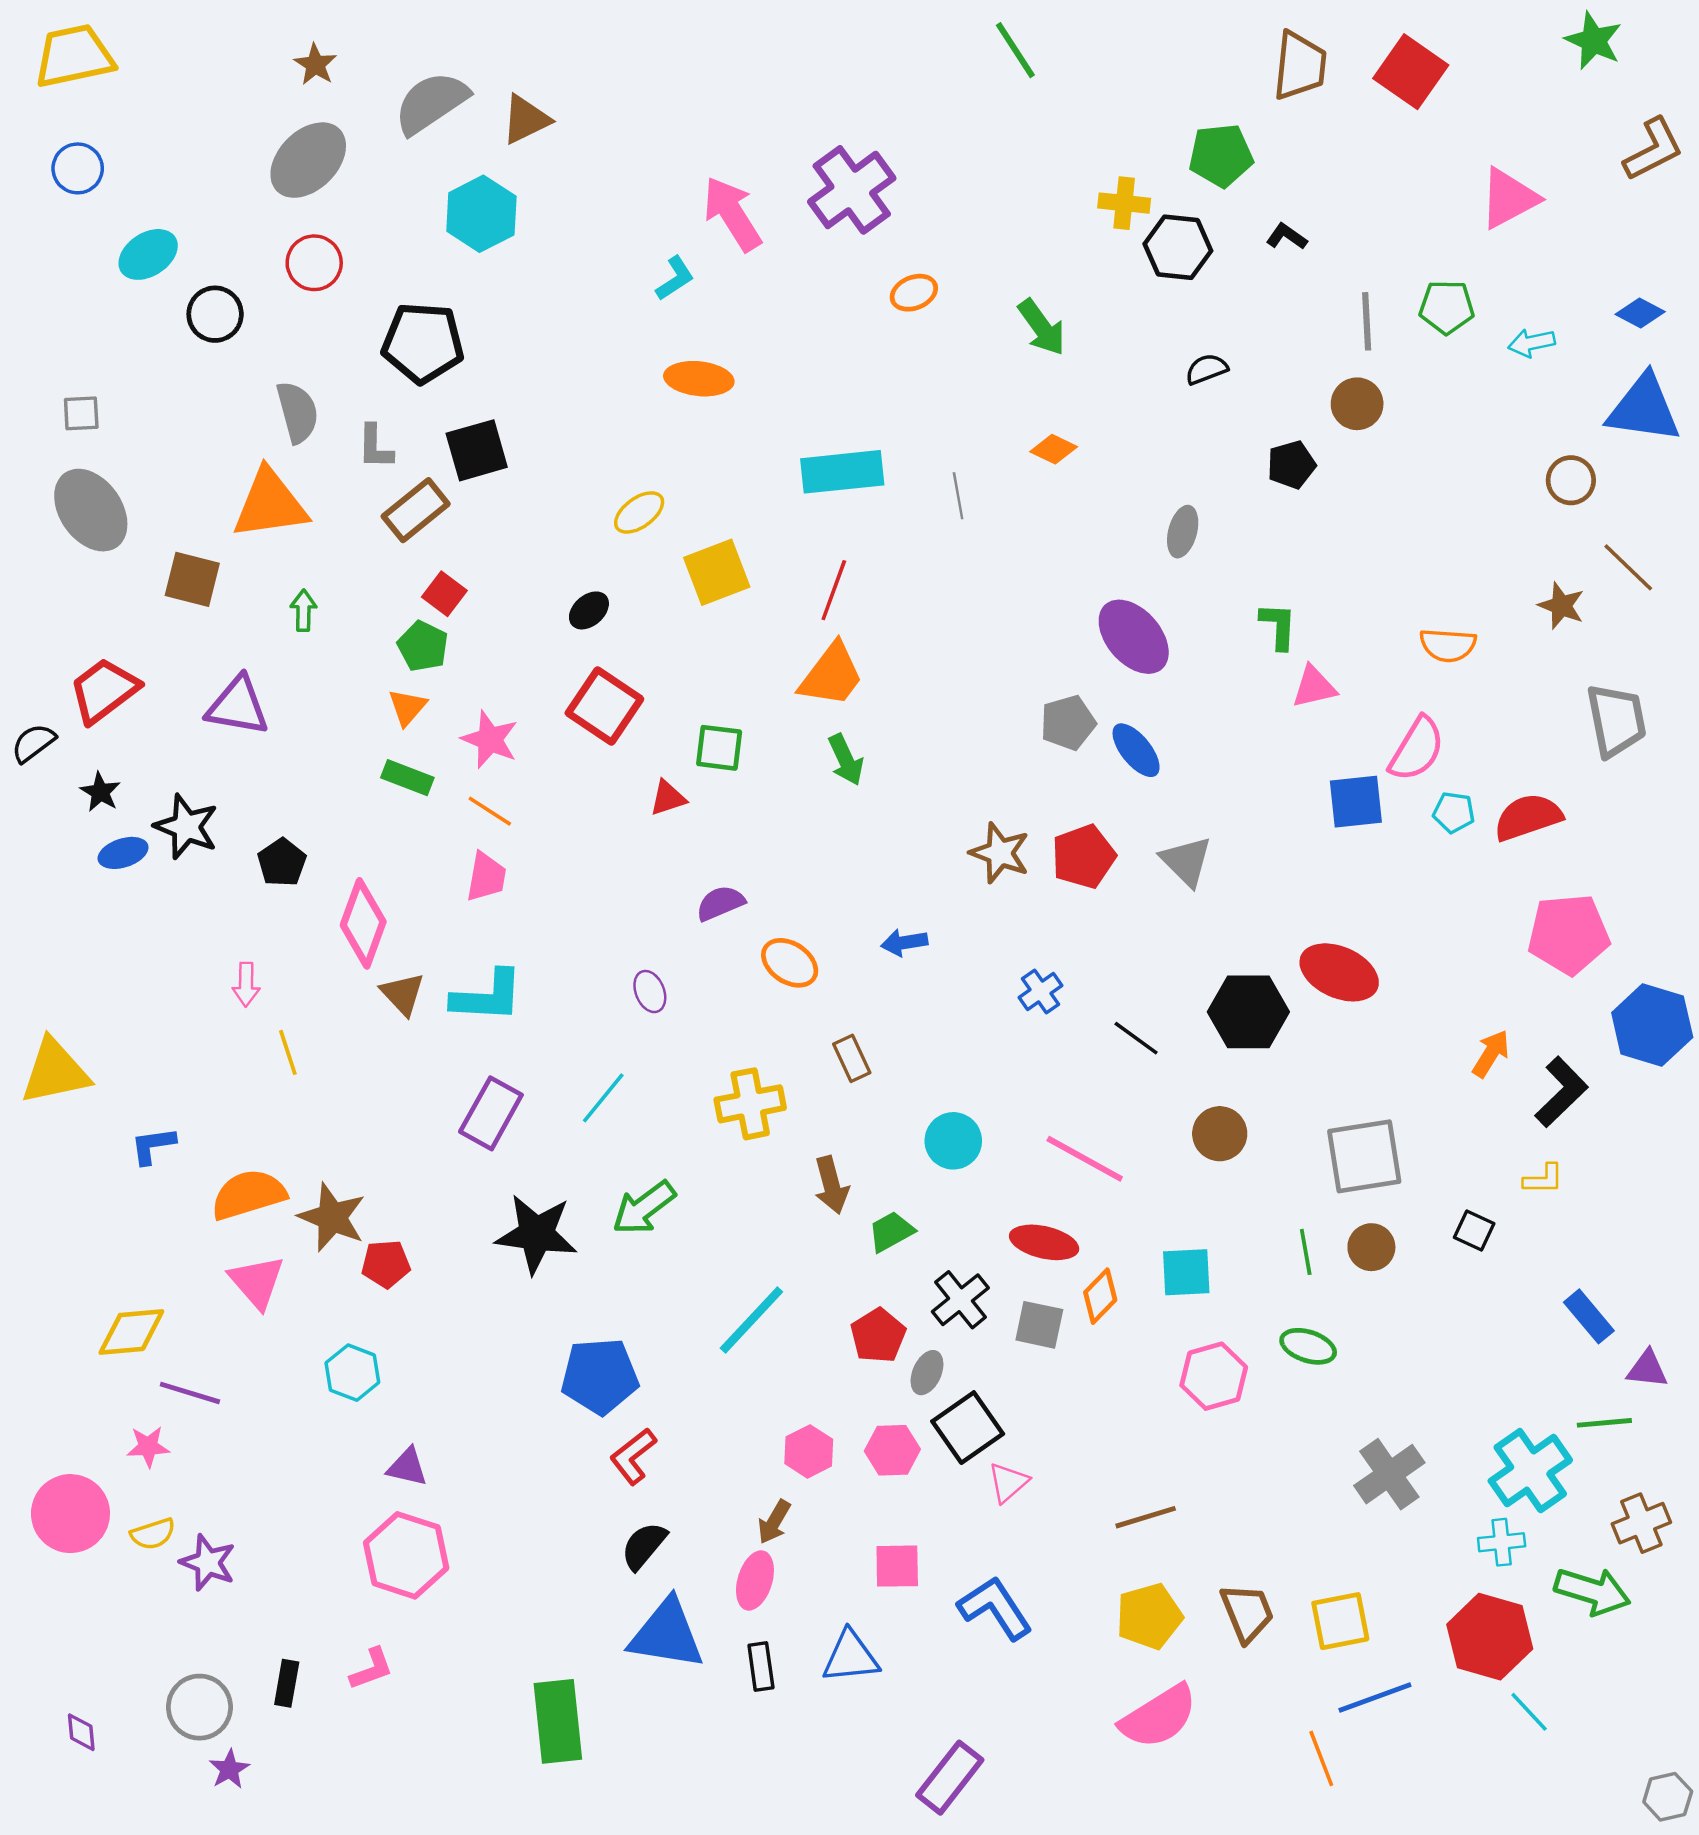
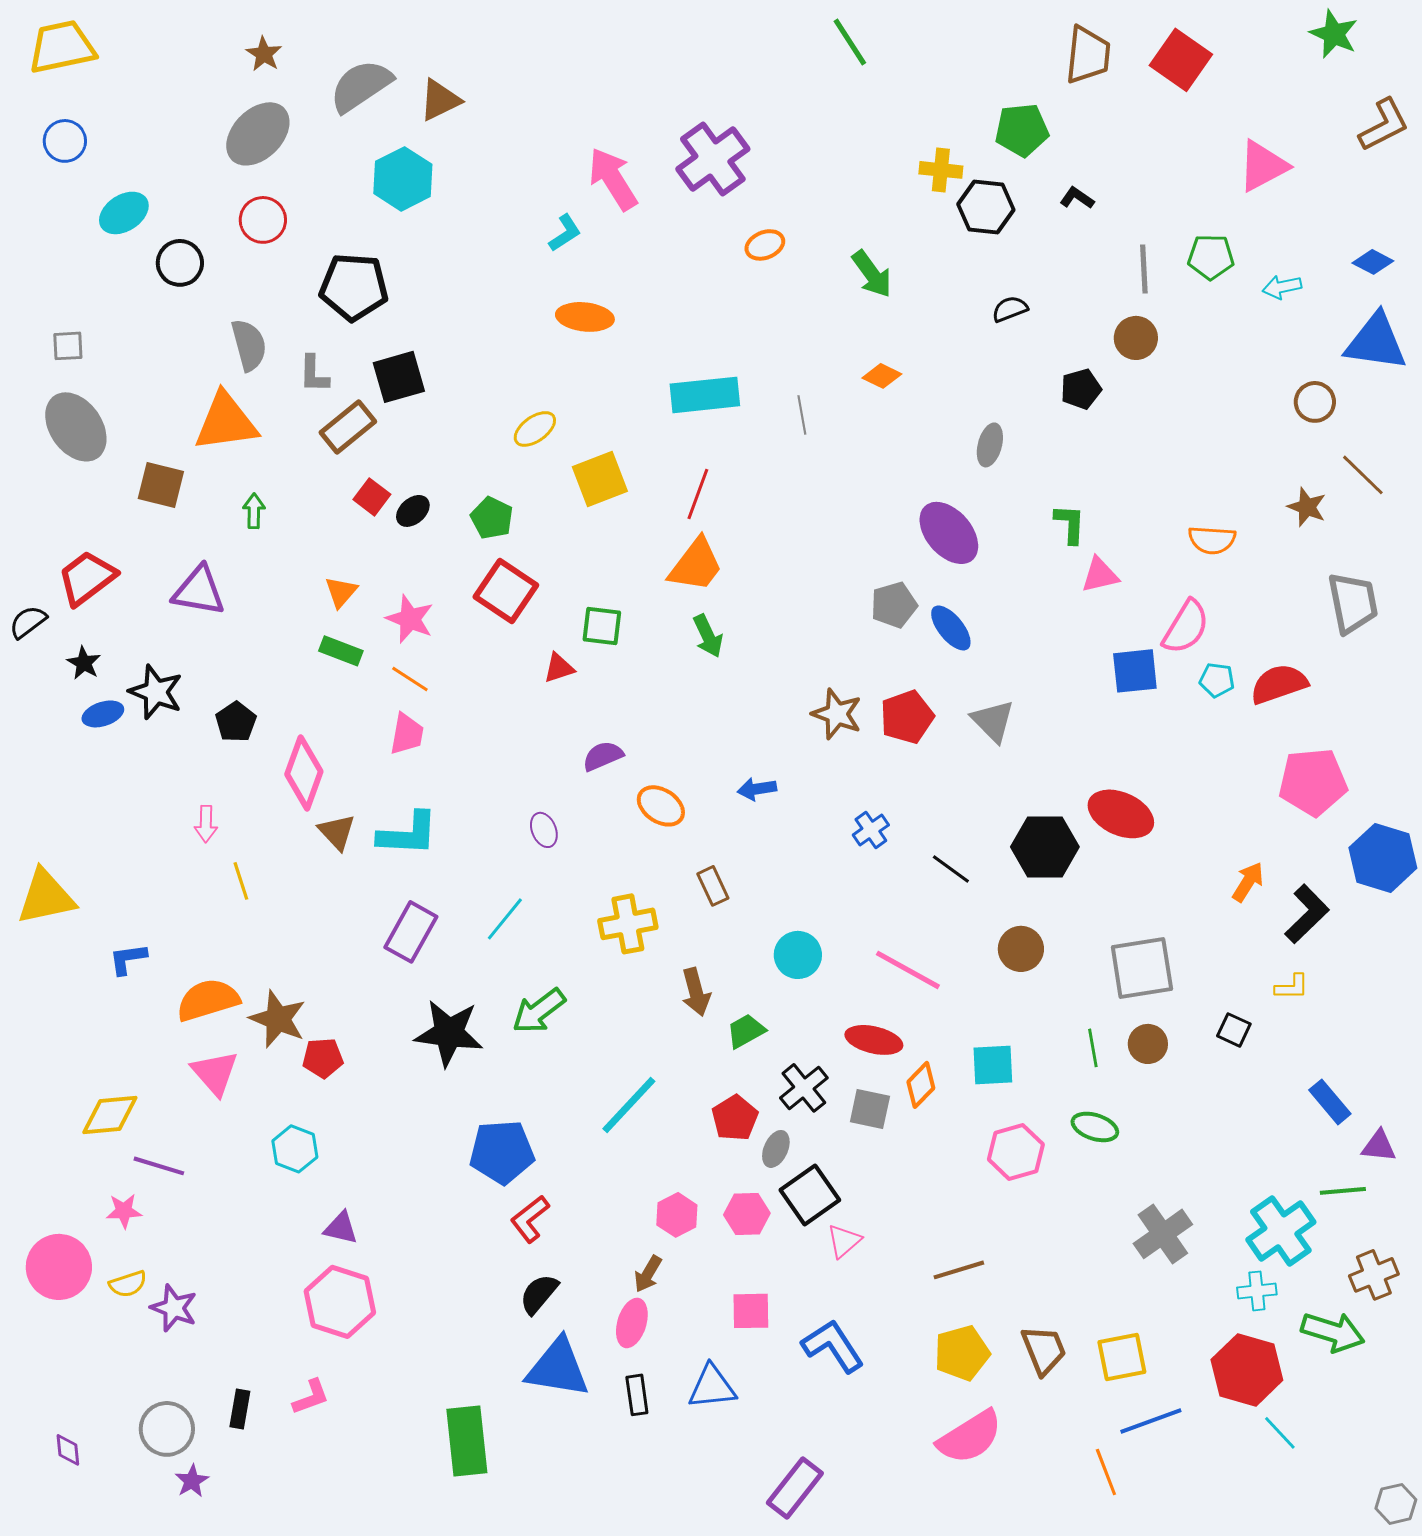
black ellipse: (589, 610) -> (413, 511), moved
green pentagon: (423, 646) -> (492, 518), moved

